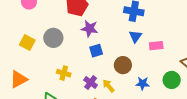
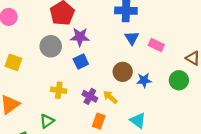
gray circle: (53, 38) -> (51, 46), moved
pink rectangle: (156, 46) -> (156, 45), turned 40
blue square: (96, 51) -> (81, 62), moved
blue star: (143, 83) -> (144, 80), moved

